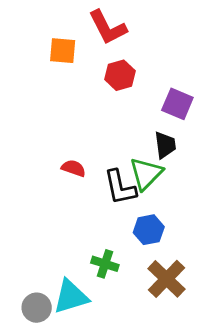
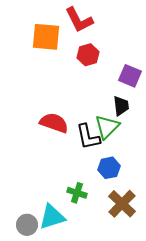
orange square: (63, 51) -> (46, 37), size x1.4
red semicircle: (74, 168) -> (54, 123), size x1.6

